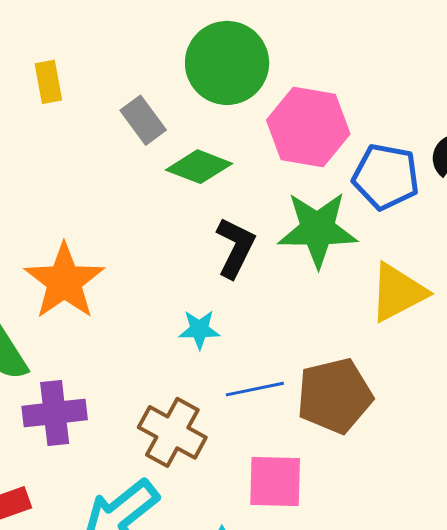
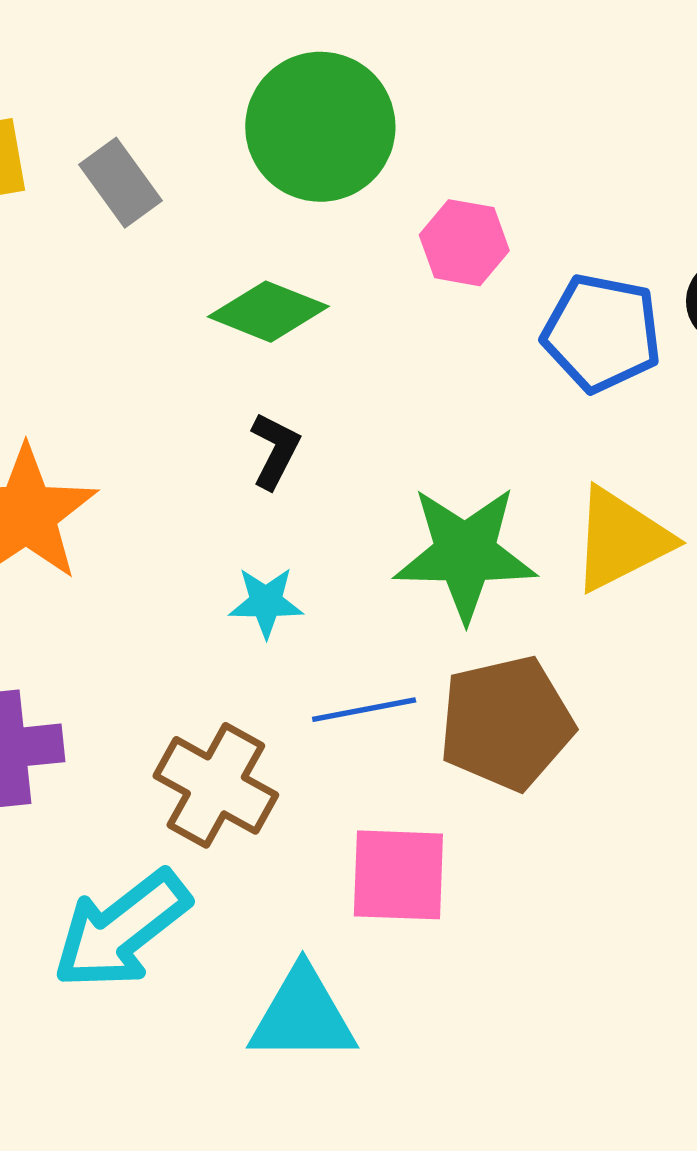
gray rectangle: (143, 120) -> (120, 183), moved
pink hexagon: (308, 127) -> (464, 243), size x0.6
green star: (317, 229) -> (465, 553), moved
black L-shape: (235, 248) -> (275, 451), moved, size x0.7

